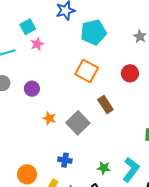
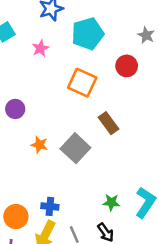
pink star: (37, 44) -> (40, 48), moved
red circle: (130, 73) -> (127, 66), moved
blue cross: (65, 160) -> (50, 206), moved

